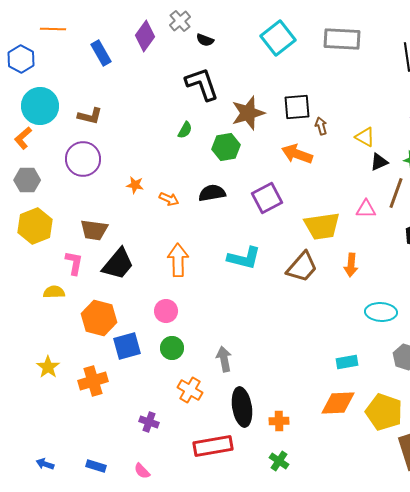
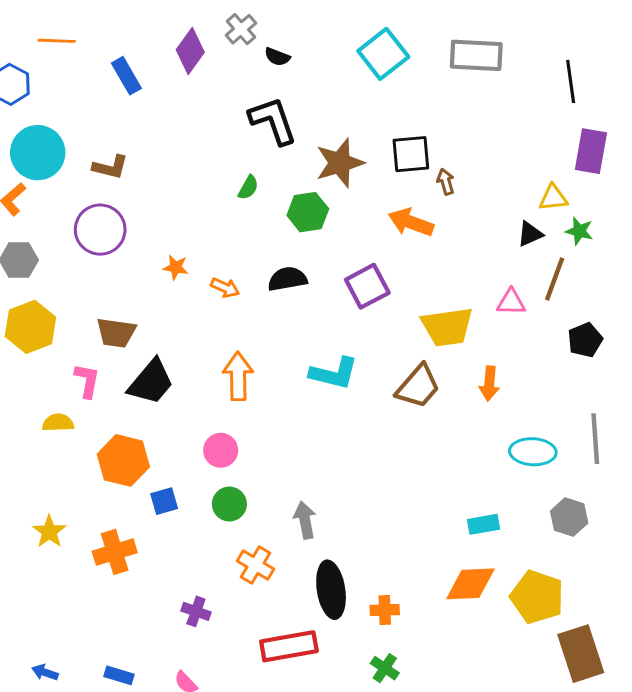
yellow triangle: (365, 137) -> (553, 198), moved, turned -35
blue square: (127, 346) -> (164, 501), size x0.7

